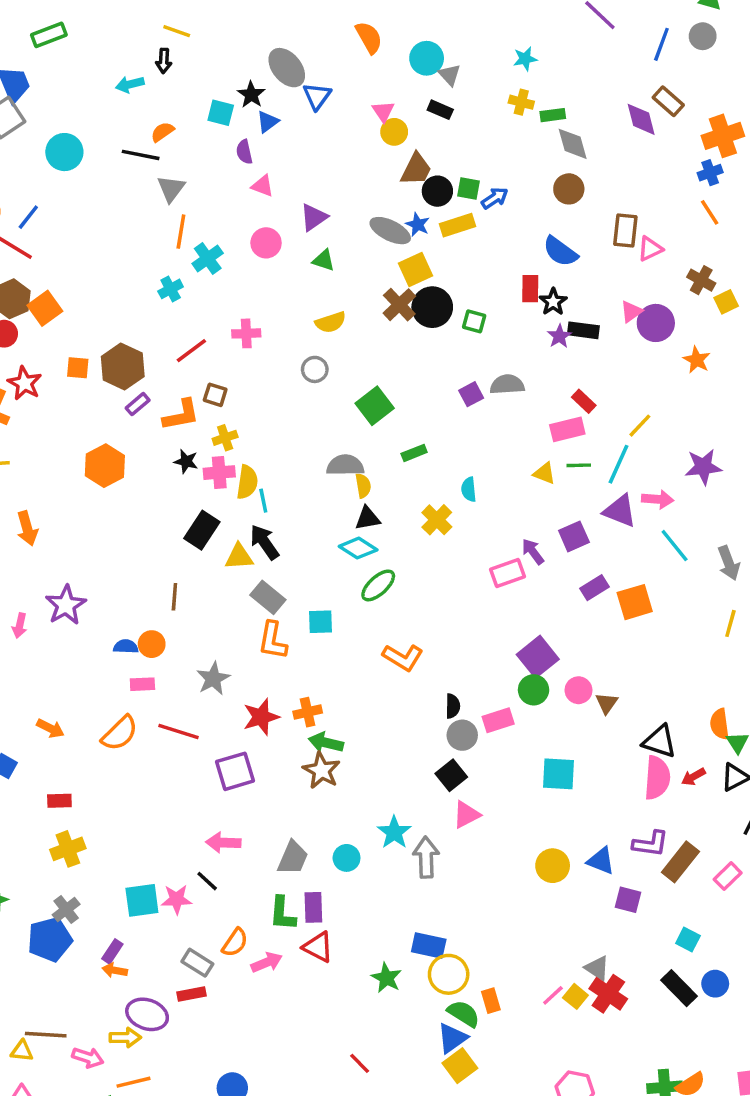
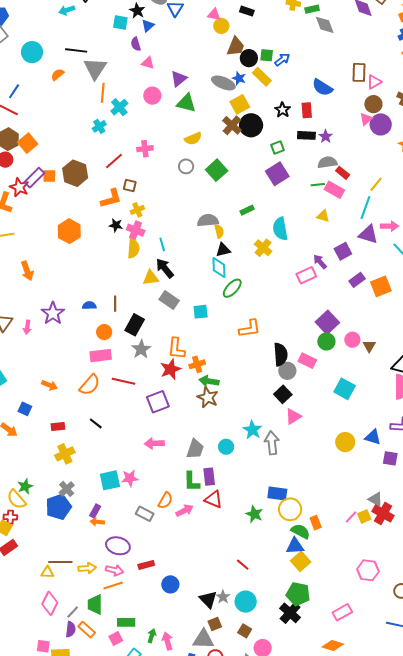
pink triangle: (383, 111) -> (214, 15), turned -40
orange semicircle: (162, 132) -> (58, 75), moved
gray triangle: (171, 189) -> (95, 69), size x1.4
brown circle: (569, 189) -> (373, 104), moved
yellow rectangle: (457, 225) -> (262, 77), turned 66
green triangle: (324, 260) -> (186, 103), size x1.5
black star: (553, 302) -> (283, 110), moved
green square: (474, 321) -> (278, 148), moved, turned -32
black rectangle: (583, 330) -> (306, 135), moved
gray semicircle: (507, 384) -> (327, 162), moved
purple square: (471, 394) -> (277, 174), size x1.6
purple rectangle: (138, 404) -> (34, 178), moved, size x1.5
green square: (375, 406) -> (217, 170), moved
pink rectangle: (567, 429) -> (334, 190), turned 48
green line: (579, 465) -> (318, 185), moved
pink cross: (219, 473) -> (136, 230), turned 30
yellow semicircle: (247, 482) -> (133, 248), moved
cyan semicircle: (469, 489) -> (280, 229), size x1.6
black rectangle: (202, 530) -> (135, 325), moved
cyan diamond: (358, 548) -> (219, 267), turned 60
orange L-shape: (273, 640) -> (176, 348), moved
blue semicircle: (126, 647) -> (89, 305), moved
orange L-shape: (403, 657) -> (250, 329), turned -35
pink rectangle: (142, 684) -> (101, 356), size x1.5
black semicircle: (453, 706) -> (281, 354), size x1.6
pink rectangle: (498, 720) -> (307, 361), turned 48
cyan square: (558, 774) -> (345, 389), turned 30
black line: (207, 881) -> (96, 423), moved
red rectangle: (191, 994) -> (146, 565), moved
yellow square: (575, 996) -> (364, 516), turned 32
yellow arrow: (125, 1037) -> (87, 568), moved
blue triangle: (452, 1038) -> (295, 546), turned 36
pink arrow: (88, 1058) -> (115, 570), moved

